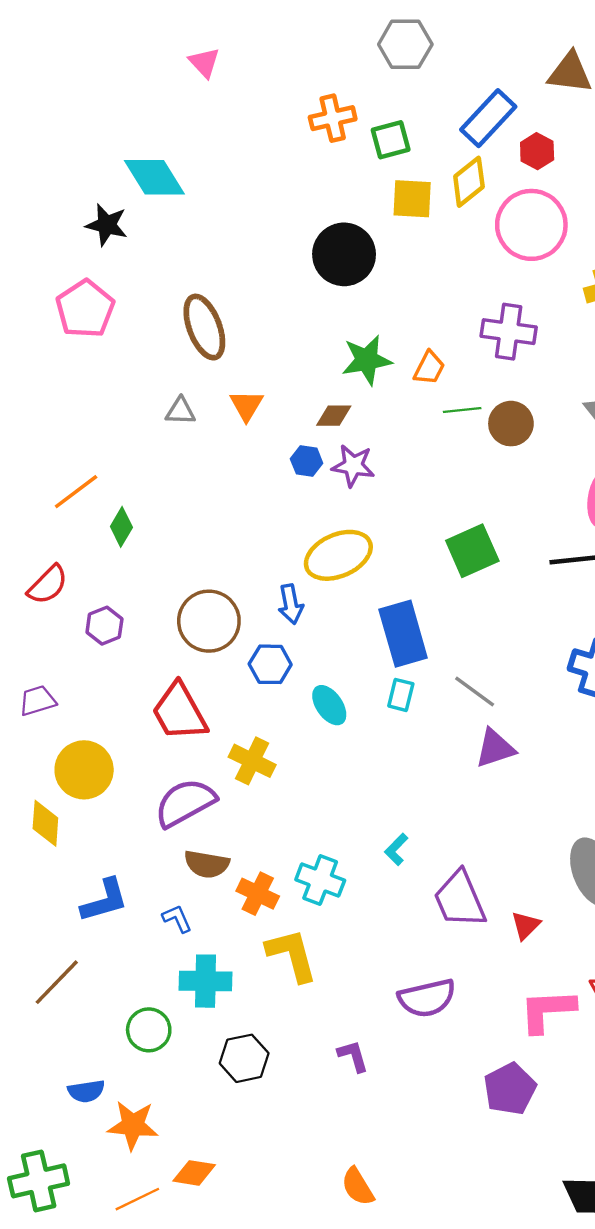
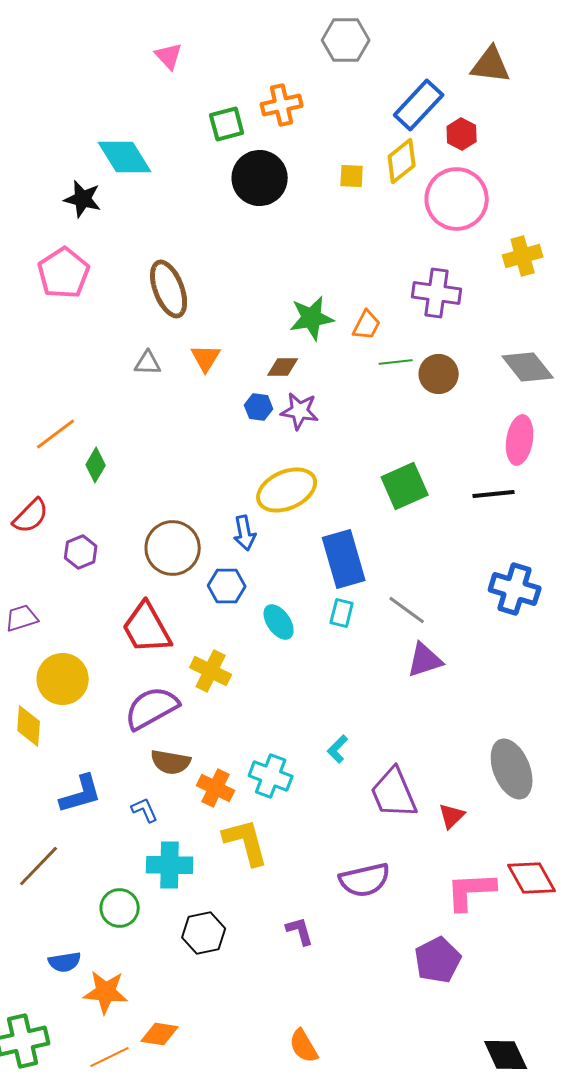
green square: (391, 140) -> (227, 124), moved
yellow square: (412, 199) -> (352, 176), size x0.7
black circle: (344, 254) -> (260, 178), moved

